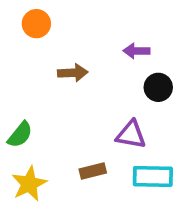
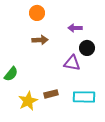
orange circle: (36, 24) -> (37, 13), moved
purple triangle: (131, 135) -> (72, 63), moved
yellow star: (29, 184) -> (28, 101), moved

